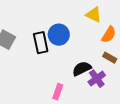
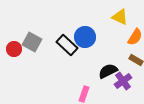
black rectangle: (41, 43) -> (67, 45), turned -35

